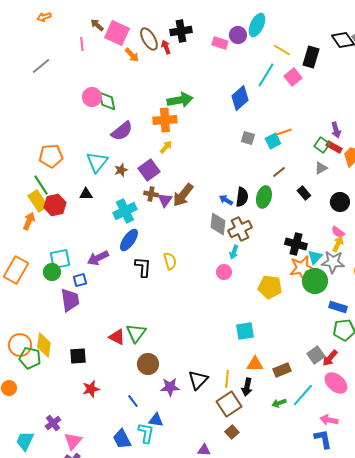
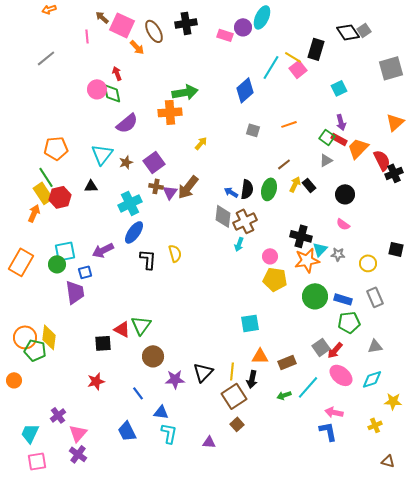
red arrow: (166, 47) -> (117, 73), moved
yellow line: (282, 50) -> (293, 57), moved
cyan square: (273, 141) -> (339, 88), moved
yellow arrow: (166, 147) -> (201, 143), moved
yellow arrow: (338, 244) -> (295, 184), moved
gray star: (333, 262) -> (338, 254), size x0.6
pink circle: (224, 272) -> (270, 256), moved
green circle: (315, 281) -> (315, 296), moved
black square: (78, 356) -> (103, 343), moved
cyan L-shape: (146, 433) -> (169, 433), moved

